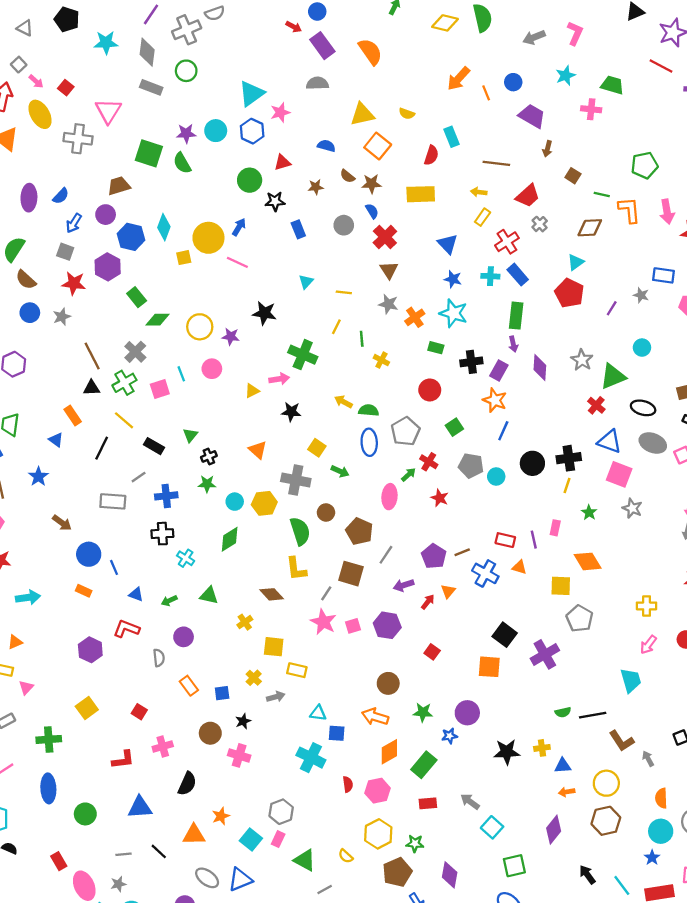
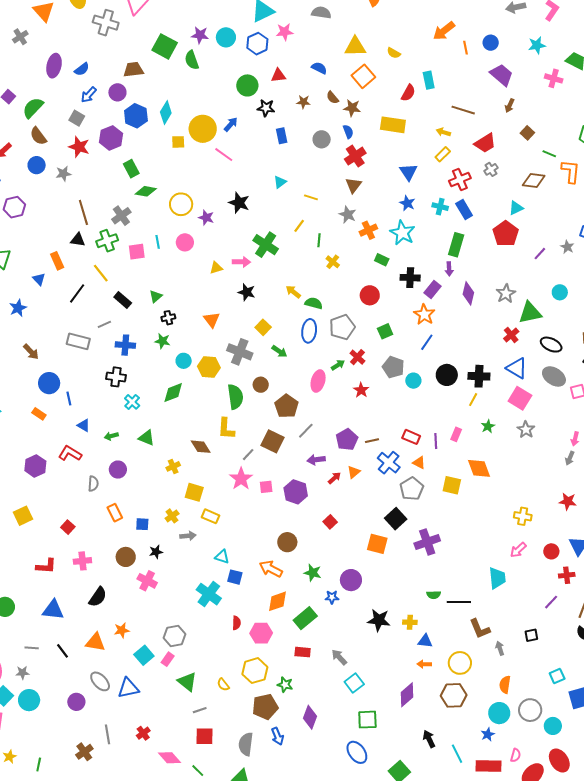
gray pentagon: (580, 619) -> (412, 489), moved

